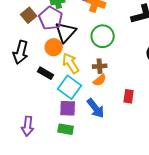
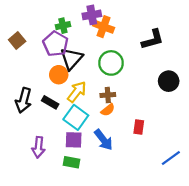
brown square: (29, 15) -> (17, 41), moved
black arrow: (21, 52) -> (23, 100), moved
yellow arrow: (71, 63) -> (77, 92), turned 70
purple arrow: (28, 126) -> (38, 147), moved

